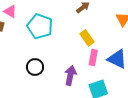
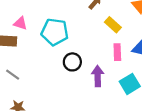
yellow rectangle: (87, 38) -> (113, 25), moved
black circle: (35, 67) -> (72, 62), moved

